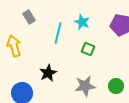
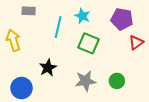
gray rectangle: (29, 17) -> (29, 11), turned -56
green square: (88, 49) -> (88, 43), size x1.5

